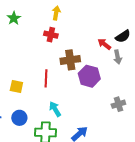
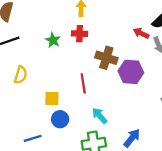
green star: (14, 18) -> (53, 40), moved
brown cross: (70, 60) -> (106, 58), turned 36
blue circle: (19, 118) -> (60, 119), moved

